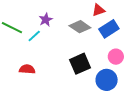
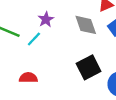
gray diamond: (80, 27) -> (86, 25), turned 40

